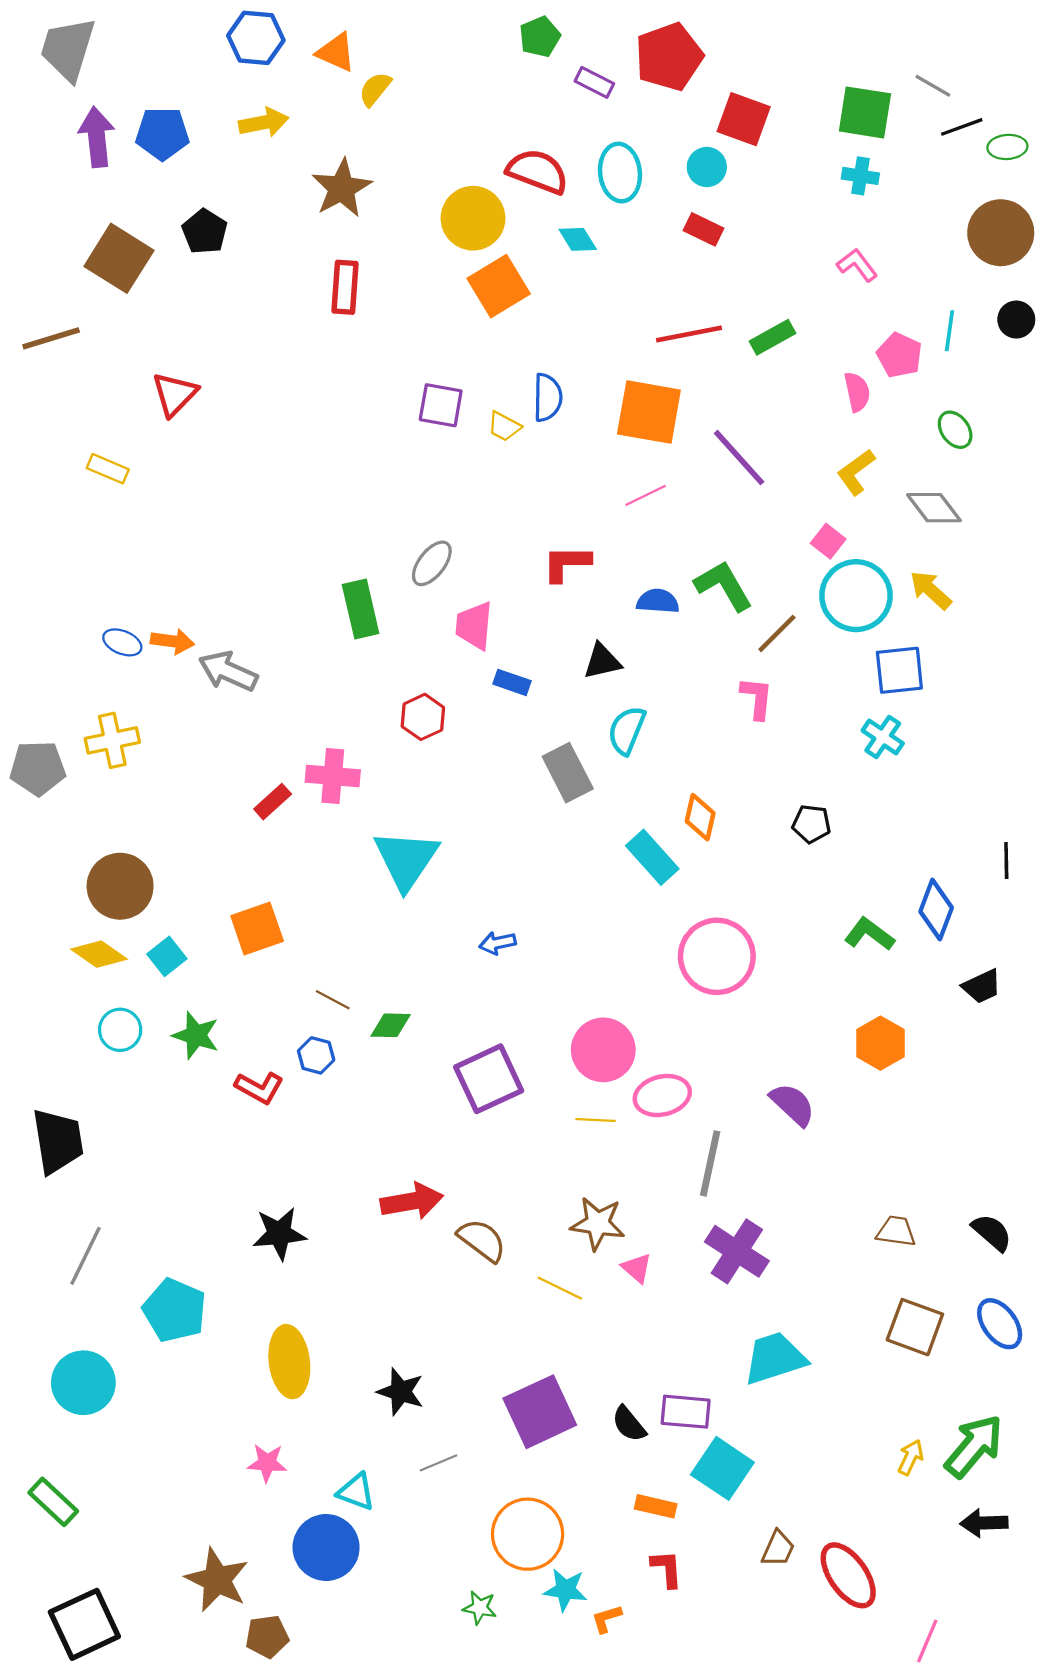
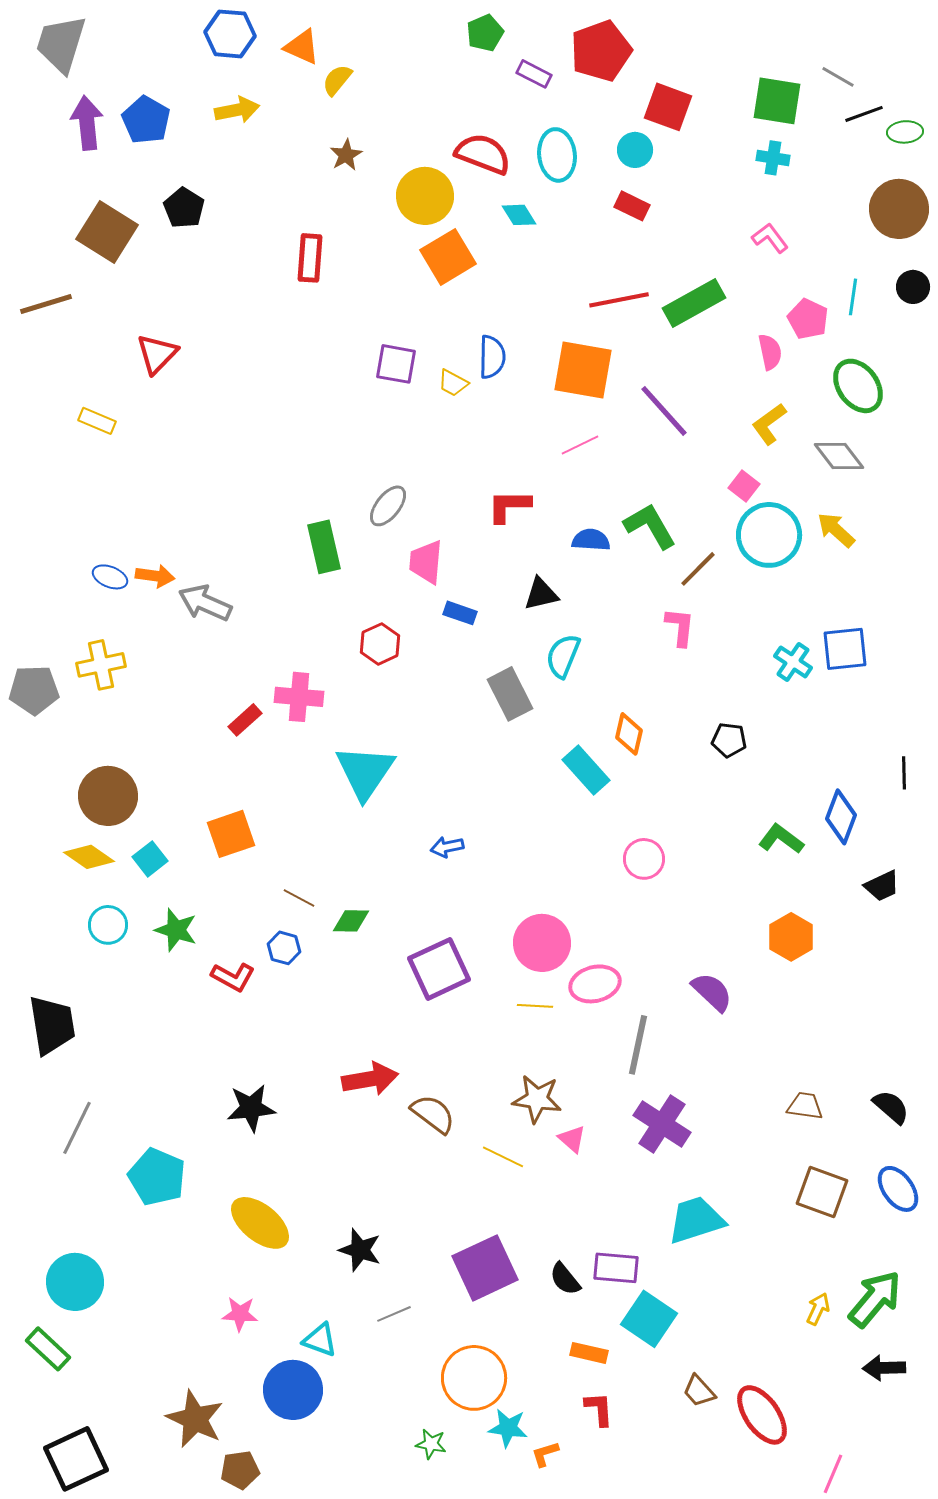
blue pentagon: (162, 134) -> (146, 120), turned 30
brown star: (342, 188) -> (346, 155), moved, size x0.6
green rectangle: (772, 337) -> (694, 303), size x1.5
green ellipse: (955, 430) -> (858, 386), size x1.6
blue square: (899, 670) -> (845, 649), moved
pink circle: (717, 956) -> (644, 859), size x0.6
yellow ellipse: (289, 1362) -> (260, 1223), turned -44
cyan circle: (83, 1383) -> (75, 1282), moved
brown trapezoid: (778, 1549) -> (699, 1391), turned 114

